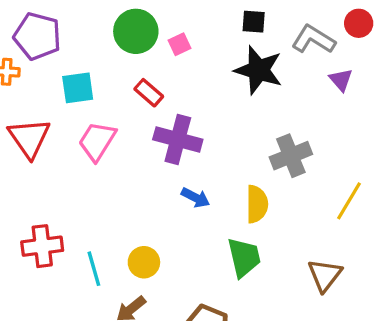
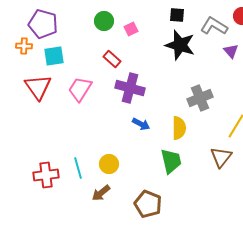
green circle: (136, 31) -> (104, 21), size x0.7
cyan square: (78, 88) -> (54, 56), moved
red cross: (42, 246) -> (46, 175), moved
brown triangle: (325, 275) -> (221, 157), moved

